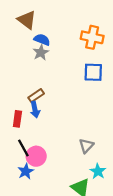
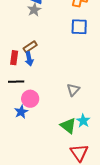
red rectangle: (17, 119) -> (14, 58), moved
black line: (23, 148) -> (16, 82), moved, turned -63
cyan star: (98, 171) -> (83, 121), moved

